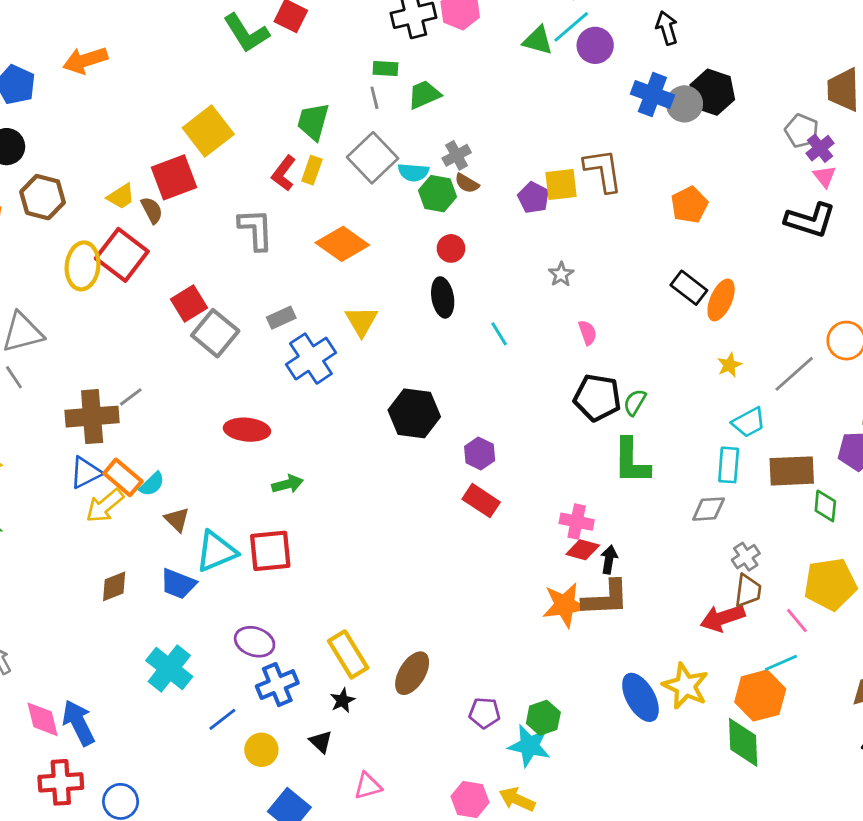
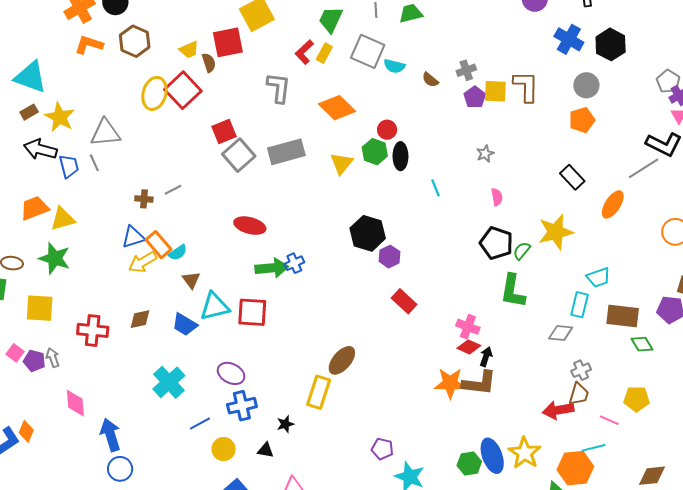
gray circle: (684, 104) -> (586, 85), moved
gray cross: (457, 155) -> (466, 70), moved
gray square: (373, 158) -> (368, 51), turned -32
green hexagon: (438, 194) -> (375, 152), moved
red circle: (451, 248) -> (387, 130), moved
orange ellipse: (721, 300) -> (613, 204), moved
gray rectangle: (281, 318) -> (286, 152), size x1.8
blue cross: (311, 359) -> (294, 263), moved, size x0.6
yellow star: (729, 365) -> (556, 232), moved, size x2.0
gray line: (794, 374) -> (643, 168), moved
brown cross: (92, 417) -> (144, 199), size x0.5
purple hexagon: (480, 454) -> (389, 257), moved
green arrow: (287, 484) -> (272, 268), size x1.5
green diamond: (825, 506) -> (642, 344), turned -45
yellow pentagon: (830, 584) -> (637, 399), size x0.7
pink line: (797, 620) -> (609, 420), turned -36
yellow rectangle: (348, 654) -> (319, 392), moved, turned 40
brown ellipse: (412, 673) -> (342, 360), moved
green hexagon: (543, 718) -> (469, 464), moved
blue arrow: (78, 723) -> (110, 435), moved
black triangle: (321, 742) -> (266, 450), turned -42
red cross: (61, 782) -> (93, 330), moved

